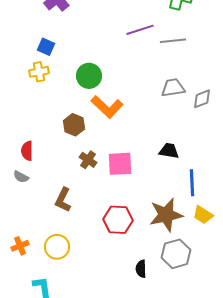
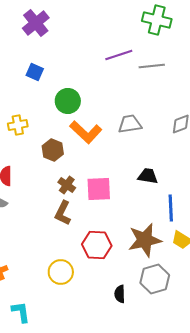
blue square: (46, 47) -> (35, 72), moved
yellow cross: (39, 72) -> (18, 125), moved
gray trapezoid: (173, 88) -> (130, 124), moved
brown L-shape: (63, 200) -> (63, 213), moved
yellow circle: (57, 247) -> (61, 272), moved

